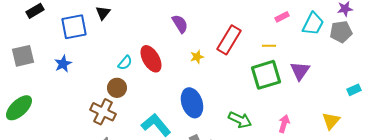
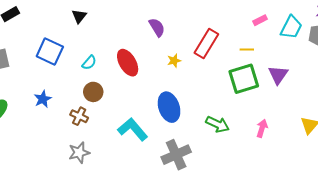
blue square: (74, 27) -> (50, 52), moved, turned 36
cyan semicircle: (125, 63) -> (89, 63), moved
blue star: (63, 64) -> (43, 99), moved
brown cross: (103, 112) -> (79, 116), size x0.7

